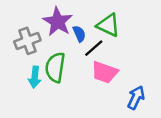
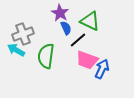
purple star: (58, 22) -> (60, 13), moved, size x0.7
cyan arrow: (35, 77) -> (16, 50), moved, turned 114
blue arrow: (136, 98) -> (102, 69), moved

